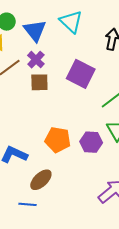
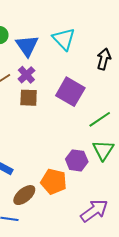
orange pentagon: (58, 140) -> (54, 182), moved

